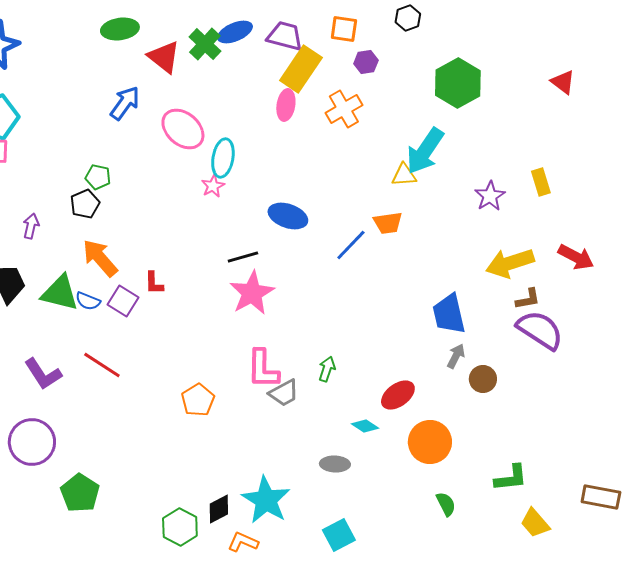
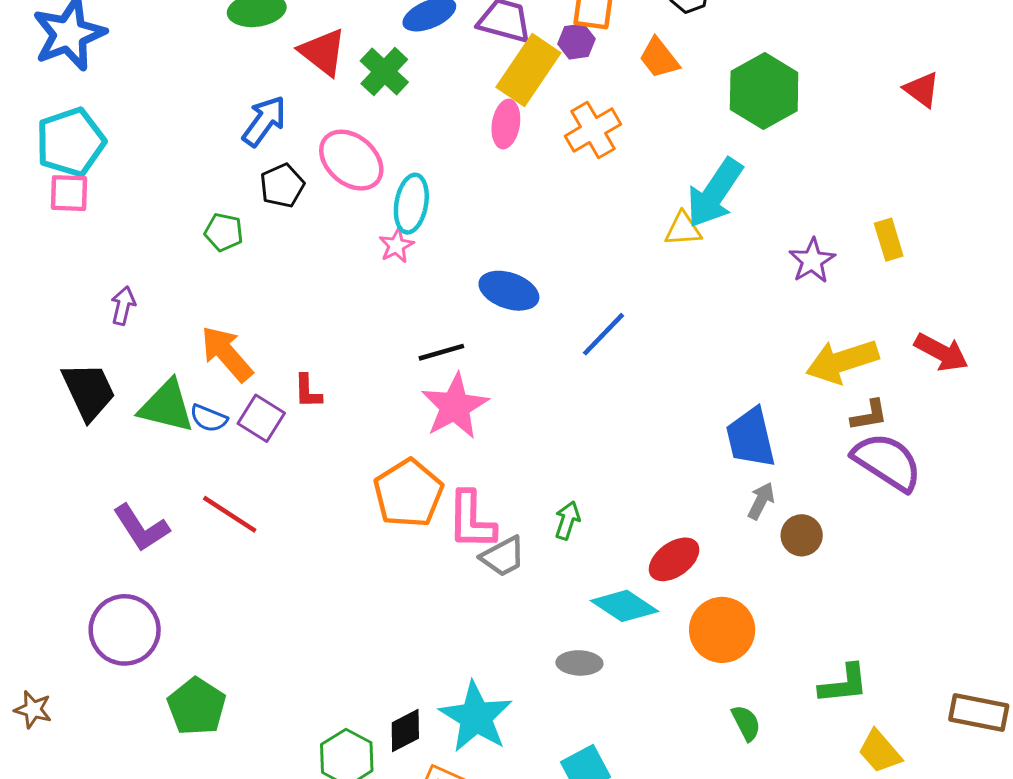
green cross: (205, 44) -> (384, 71), moved
purple hexagon: (366, 62) -> (576, 41), moved
black pentagon: (85, 204) -> (282, 186), moved
orange trapezoid: (388, 223) -> (659, 58), moved, turned 60
orange pentagon: (198, 400) -> (408, 493), moved, size x1.4
cyan diamond: (365, 426) -> (624, 606), size x1.6

